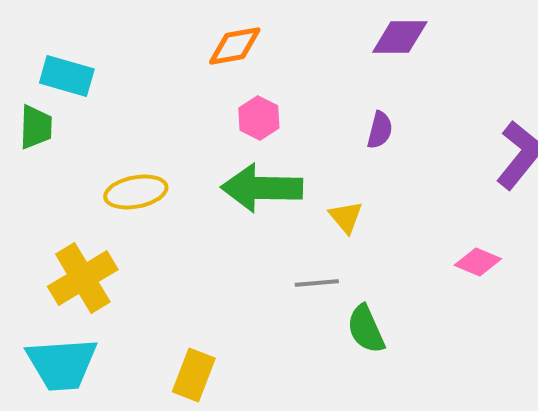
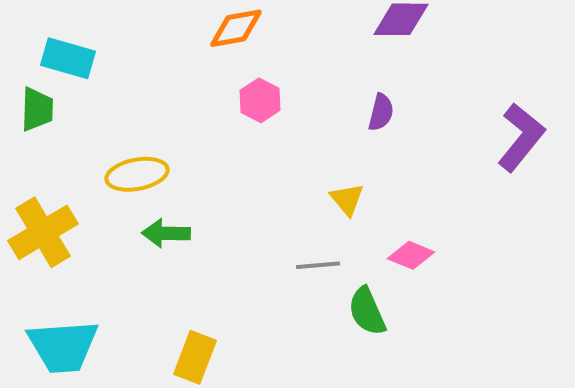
green arrow: (262, 188) -> (166, 233), moved, size x0.6
pink diamond: (478, 262) -> (411, 255), moved
yellow cross: (83, 278) -> (43, 232), moved

